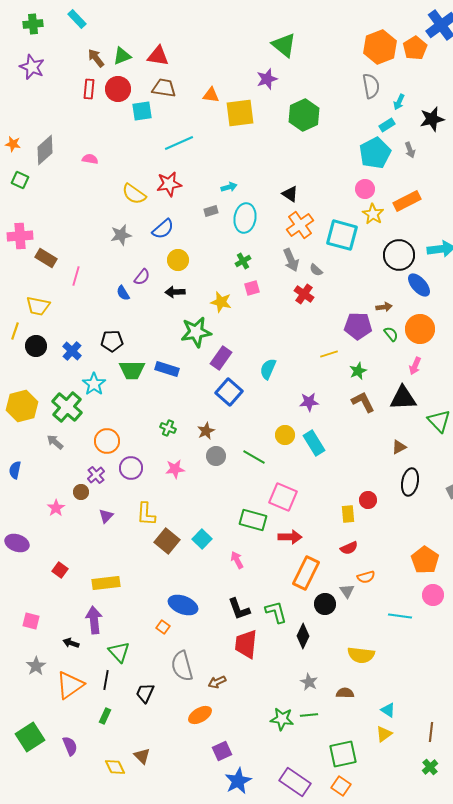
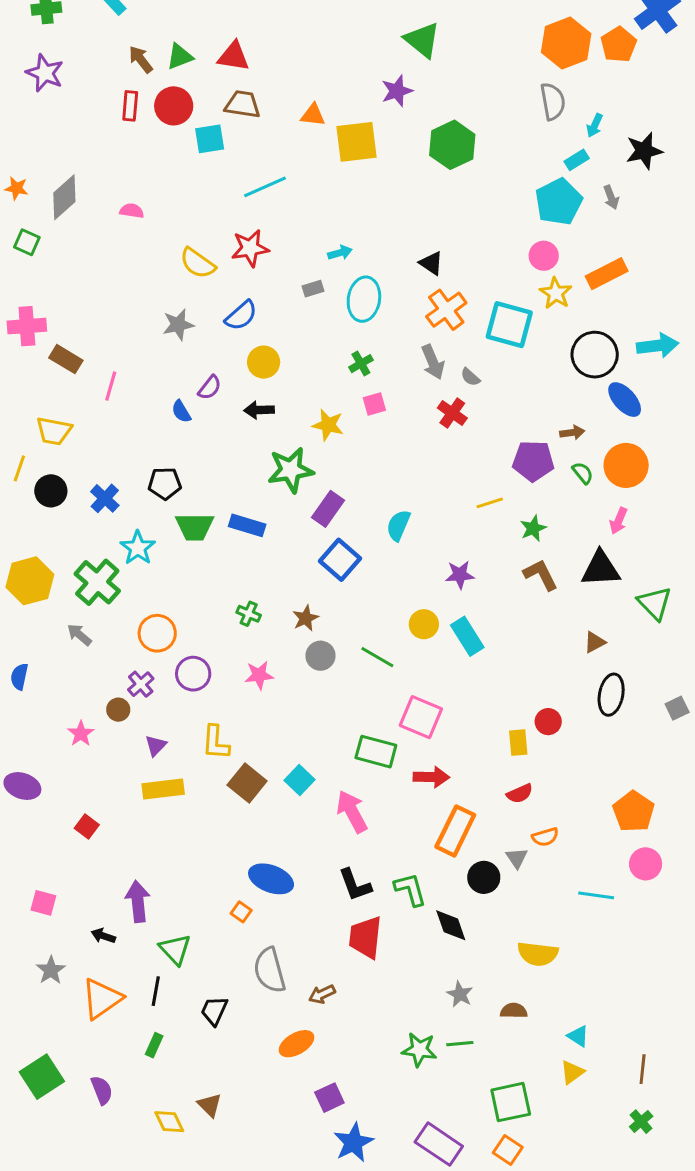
pink arrow: (237, 560) -> (352, 811), size x1.6
yellow rectangle: (106, 583) -> (163, 789), moved
black diamond: (303, 636) -> (451, 925), turned -45

